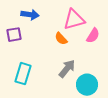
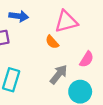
pink semicircle: (93, 36) -> (87, 59), moved

